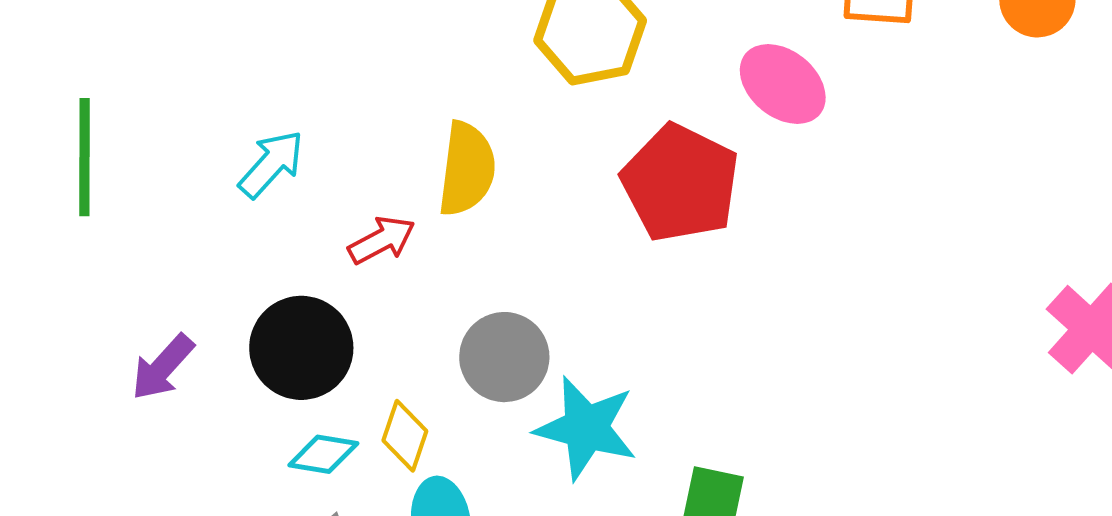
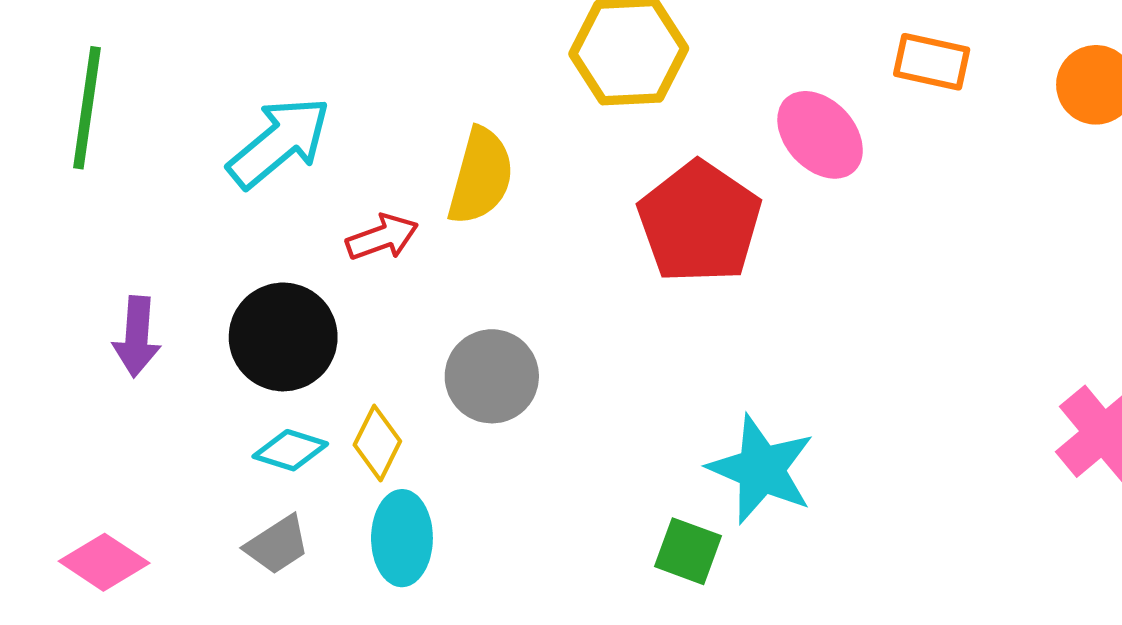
cyan arrow: (271, 164) -> (279, 142), size x1.4
purple arrow: (163, 367) -> (137, 337), turned -46
cyan star: (586, 428) -> (761, 469), moved

